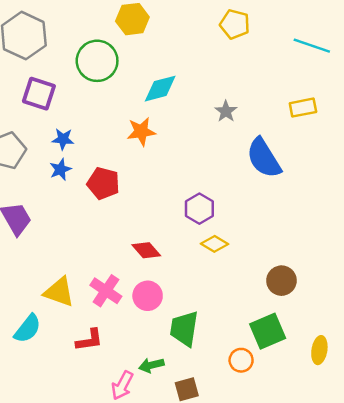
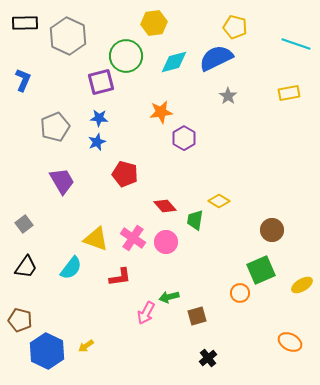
cyan diamond: (160, 89) -> (174, 62), moved
purple square: (39, 94) -> (101, 82), moved, turned -32
blue semicircle: (264, 158) -> (216, 58), moved, turned 96
red pentagon: (103, 183) -> (125, 174), moved
purple hexagon: (199, 209) -> (184, 138), moved
green trapezoid: (184, 329) -> (195, 220), moved, size x0.7
yellow ellipse: (319, 350) -> (302, 285), turned 50

